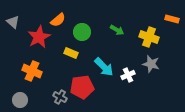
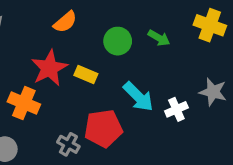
green circle: (82, 32) -> (118, 41), moved
red star: (39, 37) -> (49, 68), moved
yellow cross: (149, 37) -> (210, 25), moved

